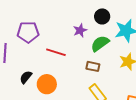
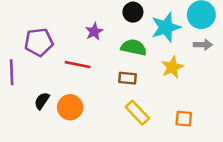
purple star: (80, 30) -> (94, 32), moved
green semicircle: (100, 43) -> (134, 47), turned 54

